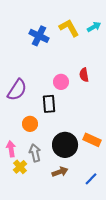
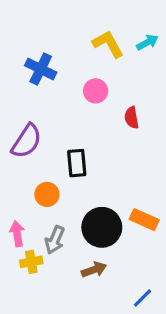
blue cross: (39, 36) -> (41, 69), moved
pink circle: (61, 82) -> (96, 91), moved
gray arrow: (35, 153) -> (55, 240), turned -144
yellow cross: (20, 167) -> (31, 262), turned 32
blue line: (91, 179) -> (143, 298), moved

